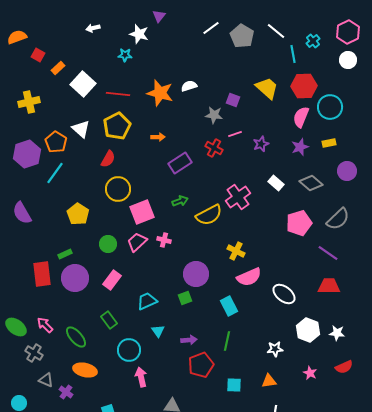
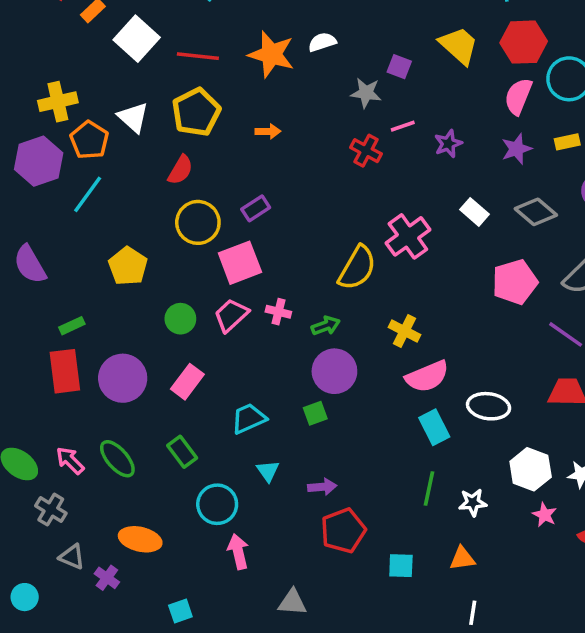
yellow cross: (29, 102) -> (58, 102), moved
purple rectangle: (180, 163) -> (256, 208), moved, size x0.7
green arrow: (180, 201) -> (326, 326), moved
yellow semicircle: (209, 215) -> (357, 268), turned -32
green rectangle: (65, 254) -> (72, 326), moved
white ellipse: (284, 294) -> (489, 406), turned -30
cyan rectangle: (229, 306) -> (434, 427), moved
green ellipse: (76, 337) -> (117, 459), moved
green line: (227, 341) -> (429, 488), moved
pink star: (310, 373) -> (545, 515), moved

